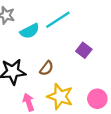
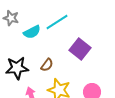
purple square: (84, 50) -> (80, 49), size x1.5

